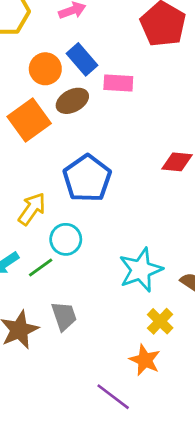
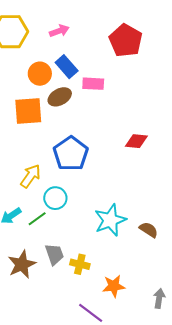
orange square: (29, 120) -> (28, 111), turned 32
yellow cross: (160, 321) -> (80, 264), moved, turned -30
orange star: (145, 360) -> (114, 286), turned -30

